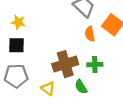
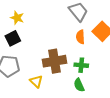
black square: (17, 45) -> (13, 38), turned -35
green semicircle: (81, 87) -> (79, 85), moved

